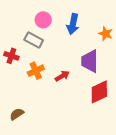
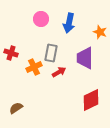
gray rectangle: (34, 40) -> (51, 53), moved, turned 72
red diamond: (99, 92) -> (91, 100), moved

